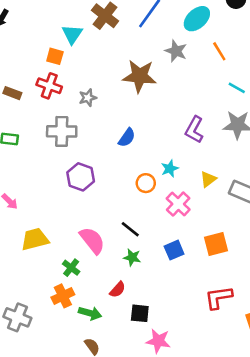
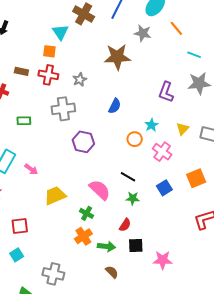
brown rectangle: (12, 93) -> (21, 71), moved
black square: (140, 313) -> (136, 245), moved
gray cross: (17, 317) -> (53, 274), moved

